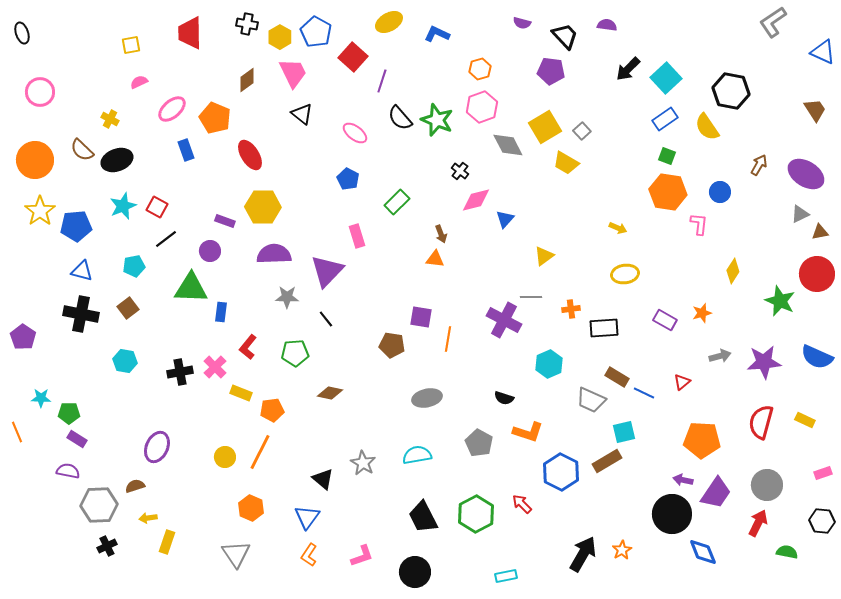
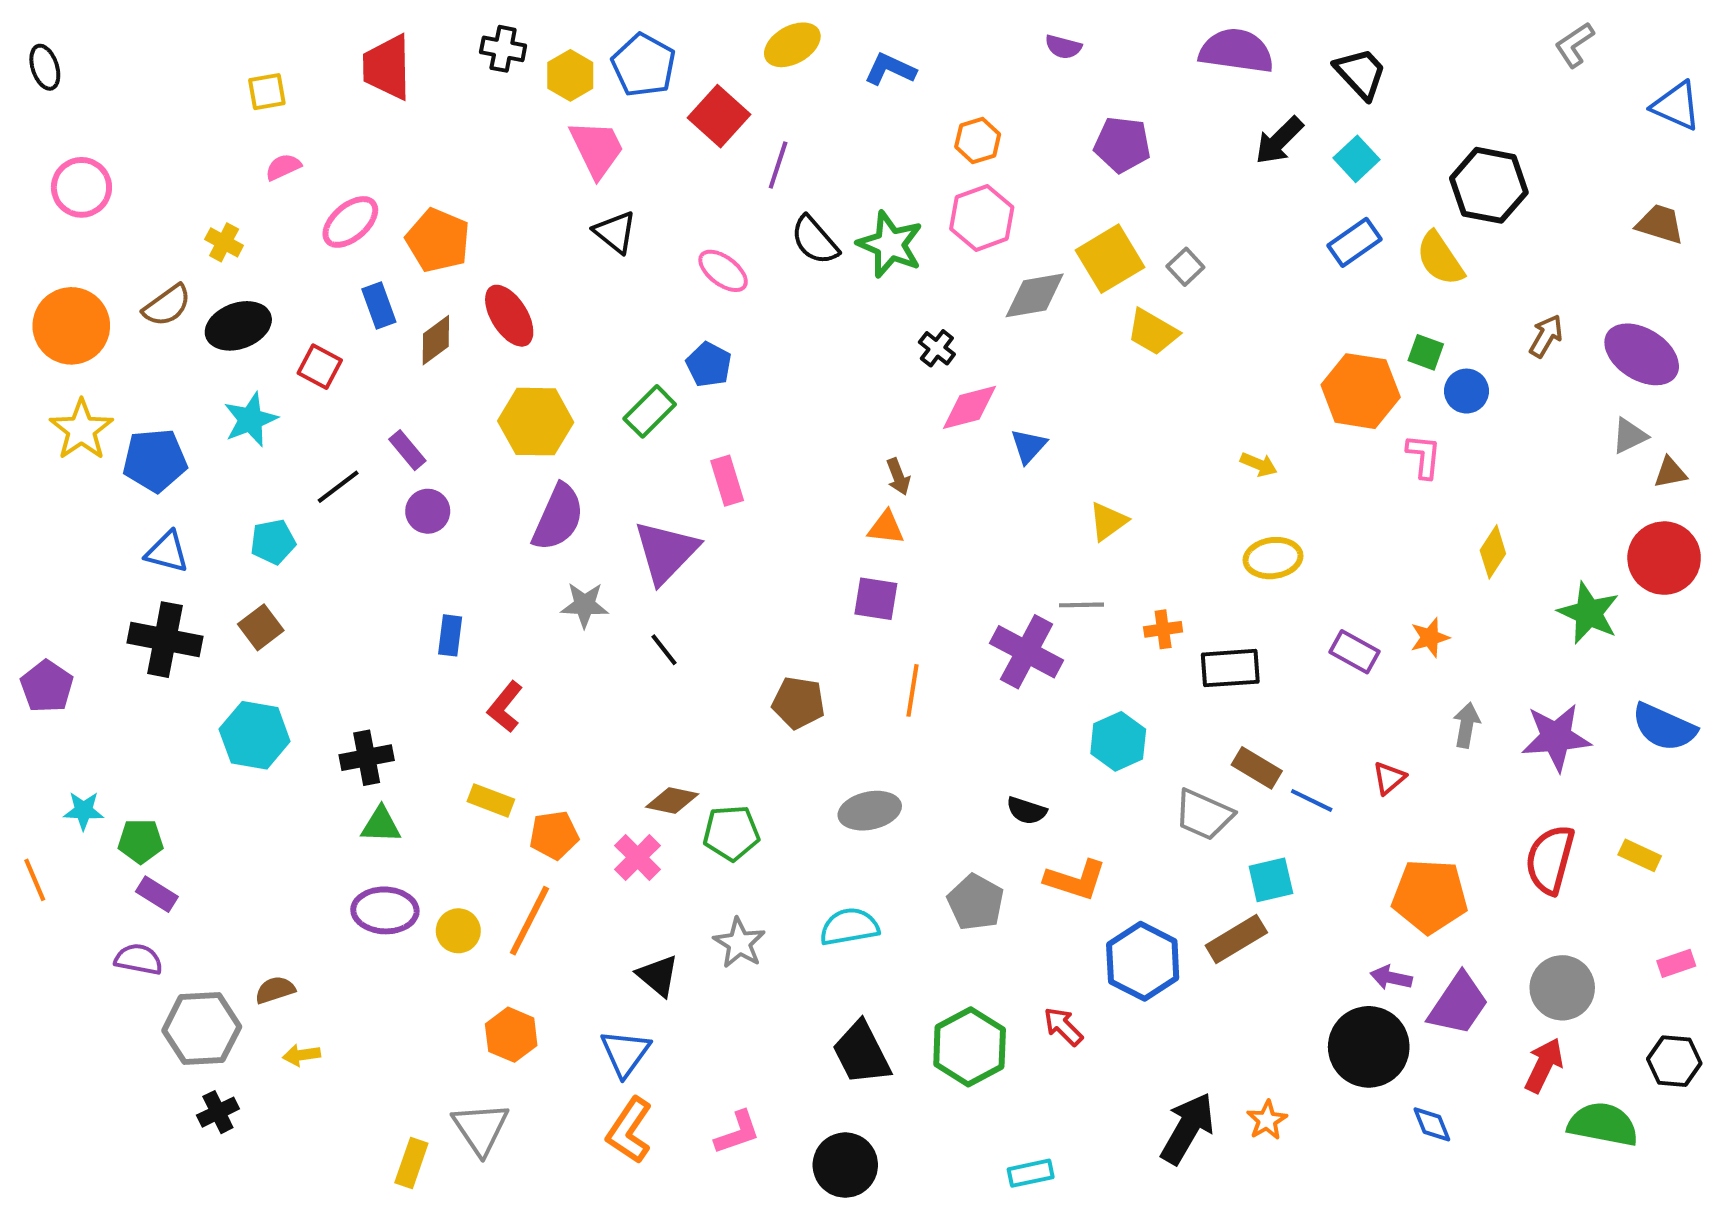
gray L-shape: (773, 22) -> (1574, 45), size x0.7
purple semicircle: (607, 25) -> (1236, 51), size x1.8
black trapezoid: (565, 36) -> (1361, 73), moved
cyan square: (666, 78) -> (1357, 159), size x0.7
brown diamond: (247, 80) -> (436, 340), moved
brown trapezoid: (815, 110) -> (1660, 224), turned -40
gray diamond: (508, 145) -> (1035, 295), turned -72
brown semicircle: (82, 150) -> (167, 305), turned -80
green square: (667, 156) -> (1426, 352), moved
green rectangle: (397, 202) -> (650, 411), moved
red square: (157, 207) -> (320, 367), moved
purple rectangle: (225, 221) -> (407, 450), moved, turned 30
purple semicircle: (274, 254) -> (558, 517), turned 116
green triangle: (191, 288) -> (381, 825), moved, size x0.6
purple square: (421, 317) -> (876, 599), moved
green pentagon: (295, 353) -> (731, 833), moved
gray arrow: (720, 356) -> (1467, 725), turned -65
cyan hexagon: (125, 361) -> (255, 735), size x1.4
pink cross: (215, 367) -> (638, 857), moved
purple ellipse: (157, 447) -> (385, 910), moved, turned 68
yellow rectangle: (167, 542) -> (411, 1163), moved
blue diamond: (703, 552) -> (1432, 1124), size x0.7
green semicircle: (787, 552) -> (1603, 1124), size x1.6
orange L-shape: (309, 555) -> (629, 1130), size x1.4

